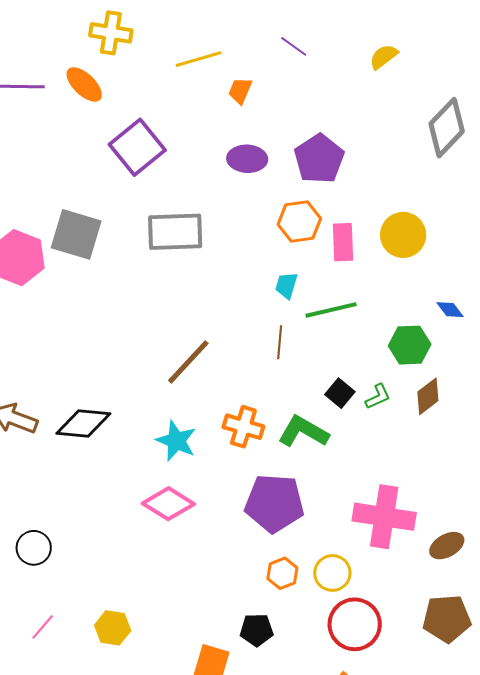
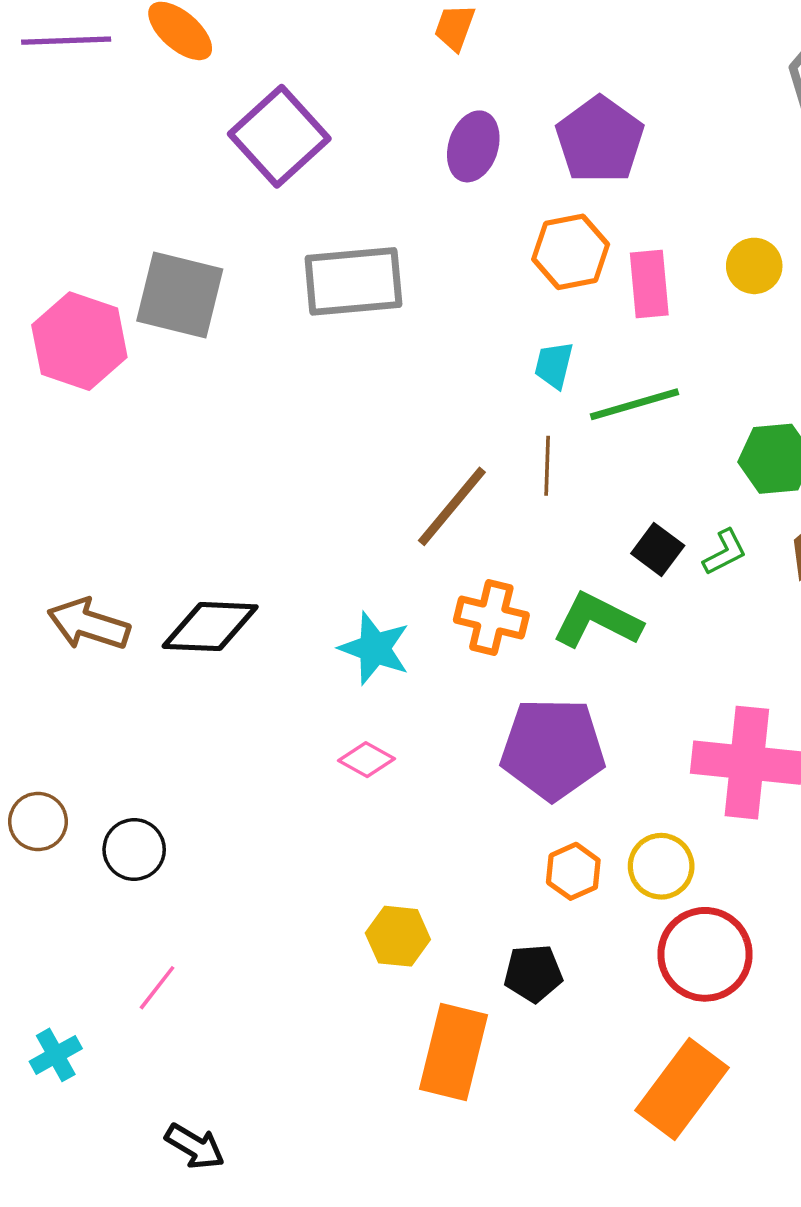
purple ellipse: (247, 159) -> (473, 146), turned -72
yellow circle: (403, 235) -> (754, 266), size x0.7
brown line: (188, 362) -> (452, 506), moved
pink diamond: (168, 504) -> (367, 760), size x0.6
yellow hexagon: (113, 628) -> (398, 936), moved

